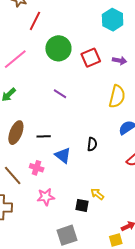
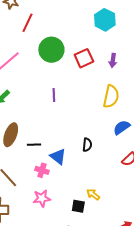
purple arrow: (120, 61) -> (113, 61), turned 88
purple line: (60, 94) -> (54, 95), turned 56
black line: (44, 136) -> (34, 145), moved
pink cross: (37, 168) -> (42, 170), moved

